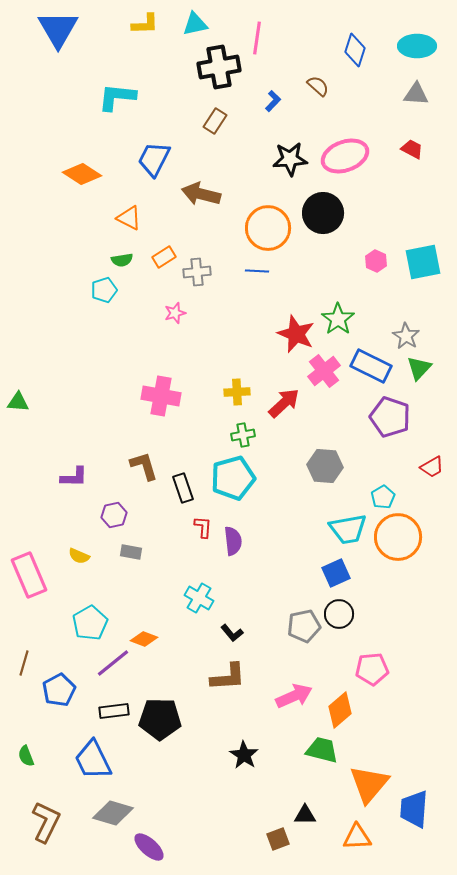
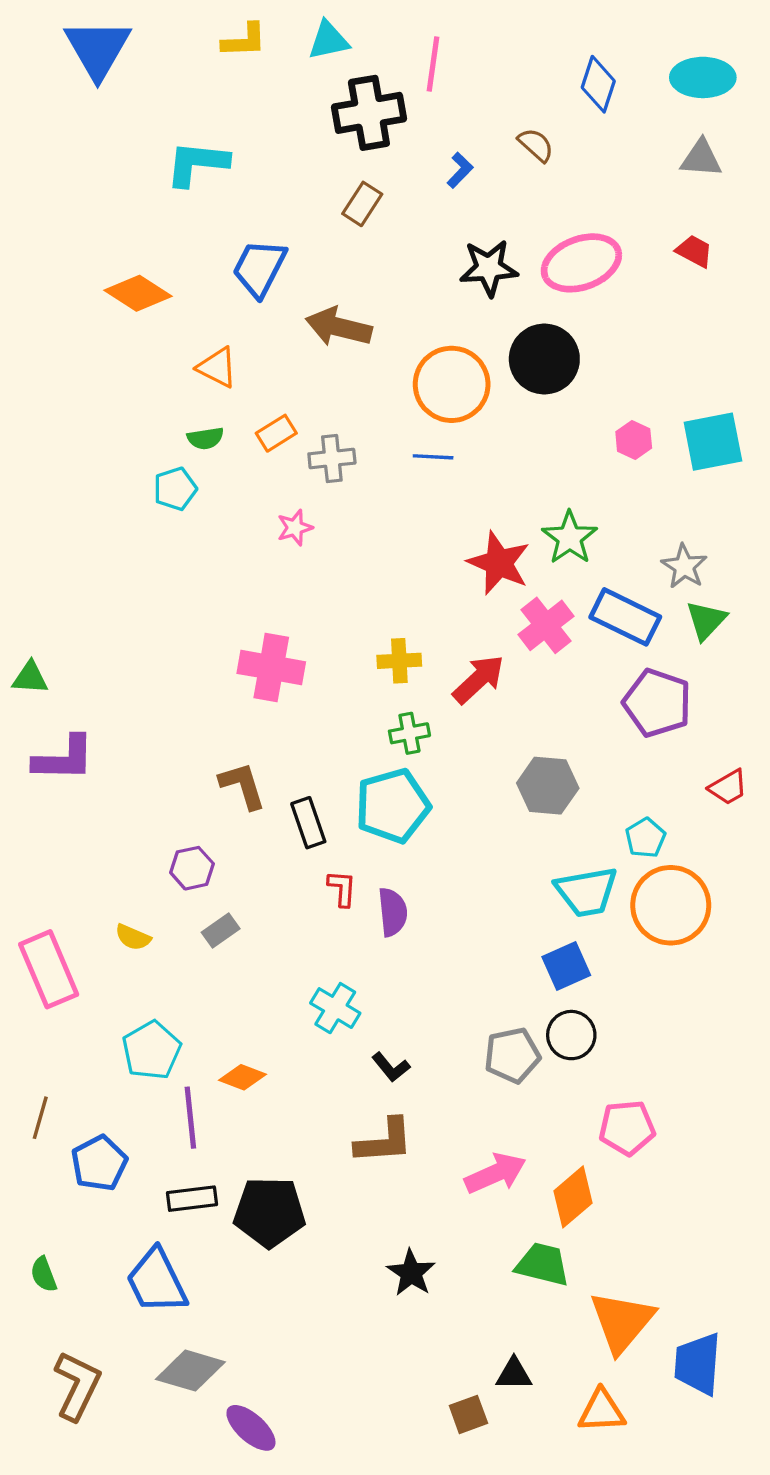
purple L-shape: (74, 477) -> (64, 759), moved, size x1.4
gray rectangle: (131, 552) -> (221, 931), turned -45
purple line: (113, 663) -> (190, 1118), turned -57

